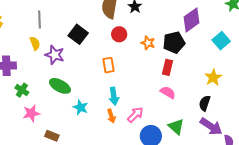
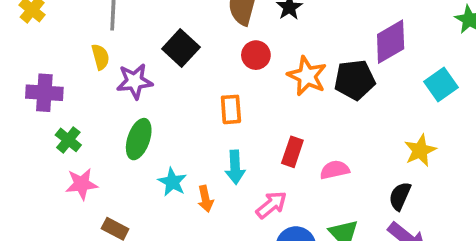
orange star: (148, 43) -> (307, 76), size x1.5
purple star: (55, 55) -> (134, 81), turned -30
red rectangle: (167, 67) -> (292, 152), moved
green ellipse: (60, 86) -> (139, 139), turned 75
pink semicircle: (168, 92) -> (335, 170), turned -49
orange arrow: (111, 116) -> (206, 199), moved

